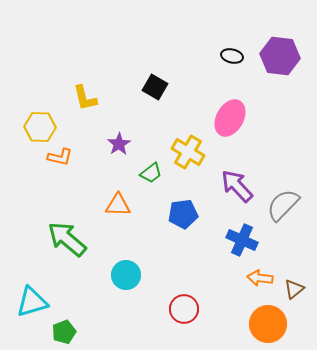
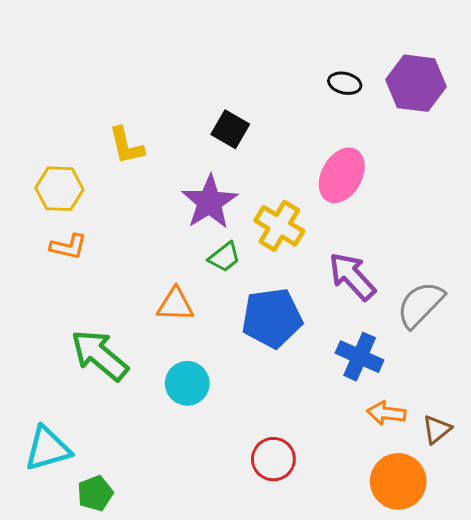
purple star: (119, 144) -> (209, 202), moved, size x1.6
orange L-shape: (60, 157) -> (68, 247), moved
blue pentagon: (183, 214) -> (272, 318), size x1.4
cyan circle: (126, 275) -> (187, 383), moved

